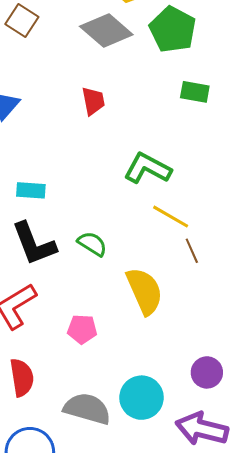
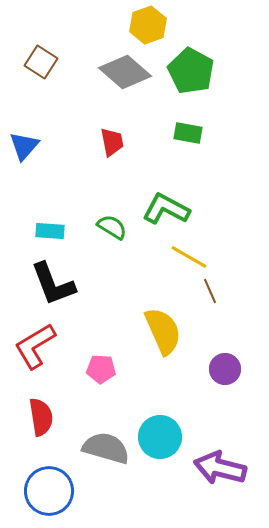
green rectangle: (195, 92) -> (188, 133), moved
green semicircle: (92, 244) -> (112, 227), moved
purple circle: (207, 372) -> (225, 369), moved

